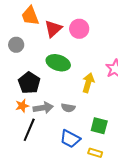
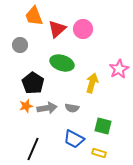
black line: (29, 130) -> (33, 149), moved

